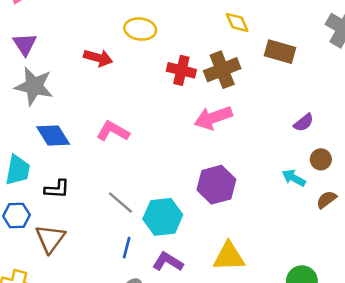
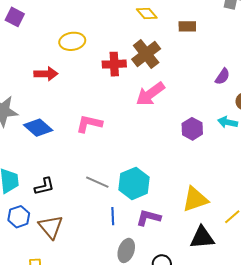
brown rectangle: (280, 52) -> (187, 26), size x0.7
pink L-shape: (113, 131) -> (89, 124), moved
blue diamond: (53, 135) -> (38, 128), moved
purple hexagon: (216, 185) -> (192, 129), moved, size x0.7

